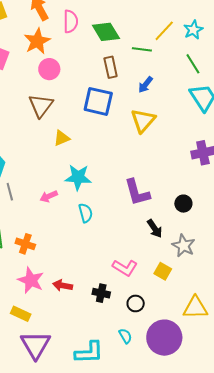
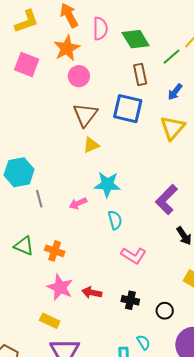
green line: (142, 49) -> (171, 57), turned -48
brown triangle: (41, 106) -> (85, 115), moved
purple L-shape: (137, 192) -> (166, 200), turned 60
pink L-shape: (125, 268) -> (134, 255), moved
cyan semicircle: (125, 336) -> (143, 342), moved

